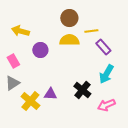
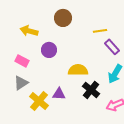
brown circle: (69, 18) -> (63, 18), moved
yellow semicircle: (69, 40) -> (78, 70), moved
pink rectangle: (13, 61) -> (22, 61), turned -32

